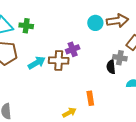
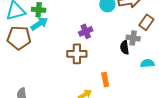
brown cross: (59, 60) -> (77, 54), moved
cyan arrow: (37, 63) -> (39, 24), moved

